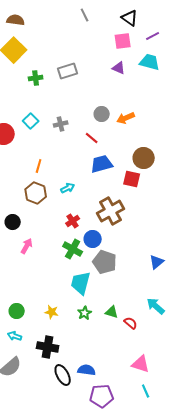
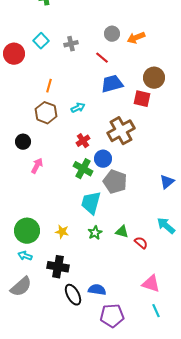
green circle: (17, 311) -> (27, 231), size x1.6

